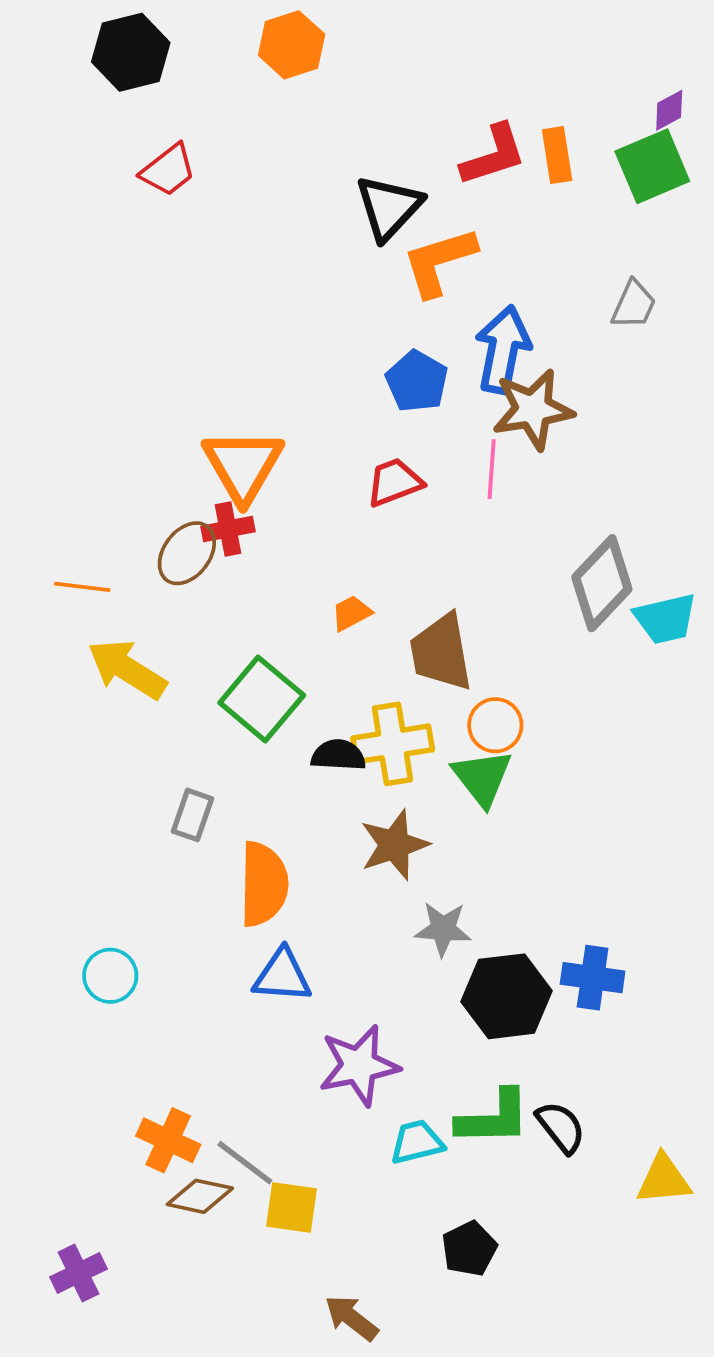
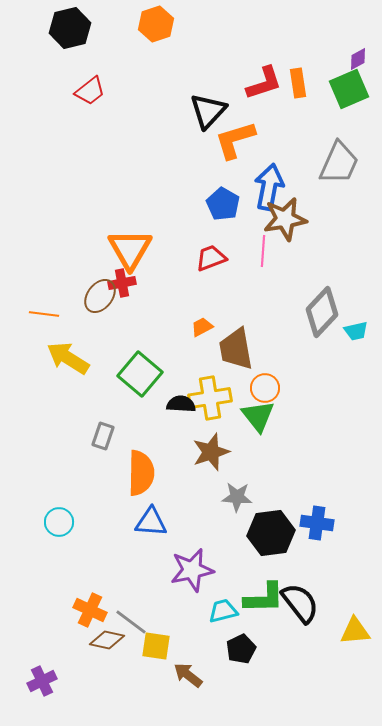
gray trapezoid: (634, 305) -> (339, 163), size x1.6
orange trapezoid: (351, 613) -> (202, 327), moved
cyan trapezoid: (665, 619) -> (356, 331), size x0.7
black semicircle: (561, 1127) -> (300, 603), size x1.4
black pentagon: (469, 1249) -> (241, 649), moved
brown arrow: (351, 1318) -> (188, 675), moved

